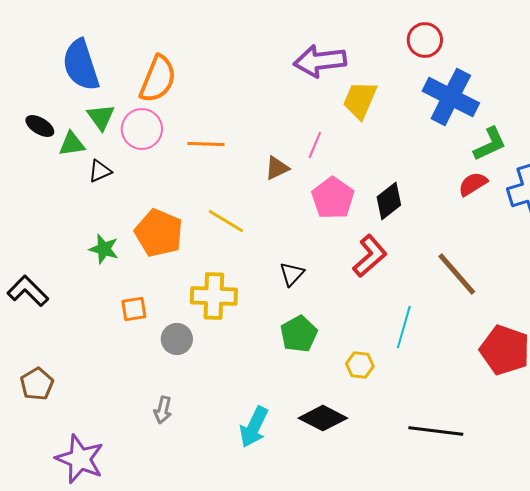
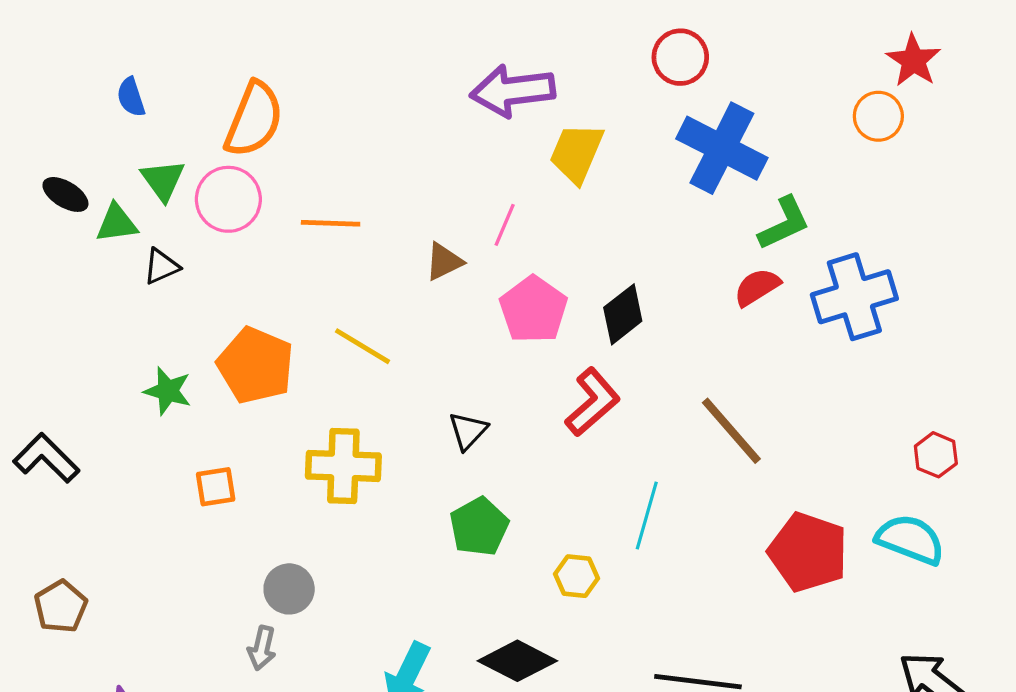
blue semicircle: (81, 65) -> (131, 97), size x0.5
gray circle: (177, 339) -> (289, 589), moved

